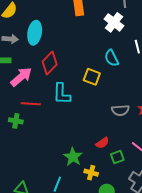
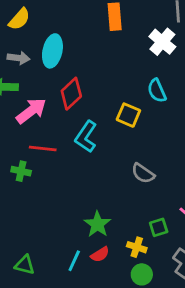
cyan L-shape: (62, 94) -> (86, 137), turned 30
gray semicircle: (120, 110) -> (143, 173), moved, turned 36
red semicircle: (102, 143) -> (100, 254), moved
yellow cross: (91, 173) -> (137, 247), moved

